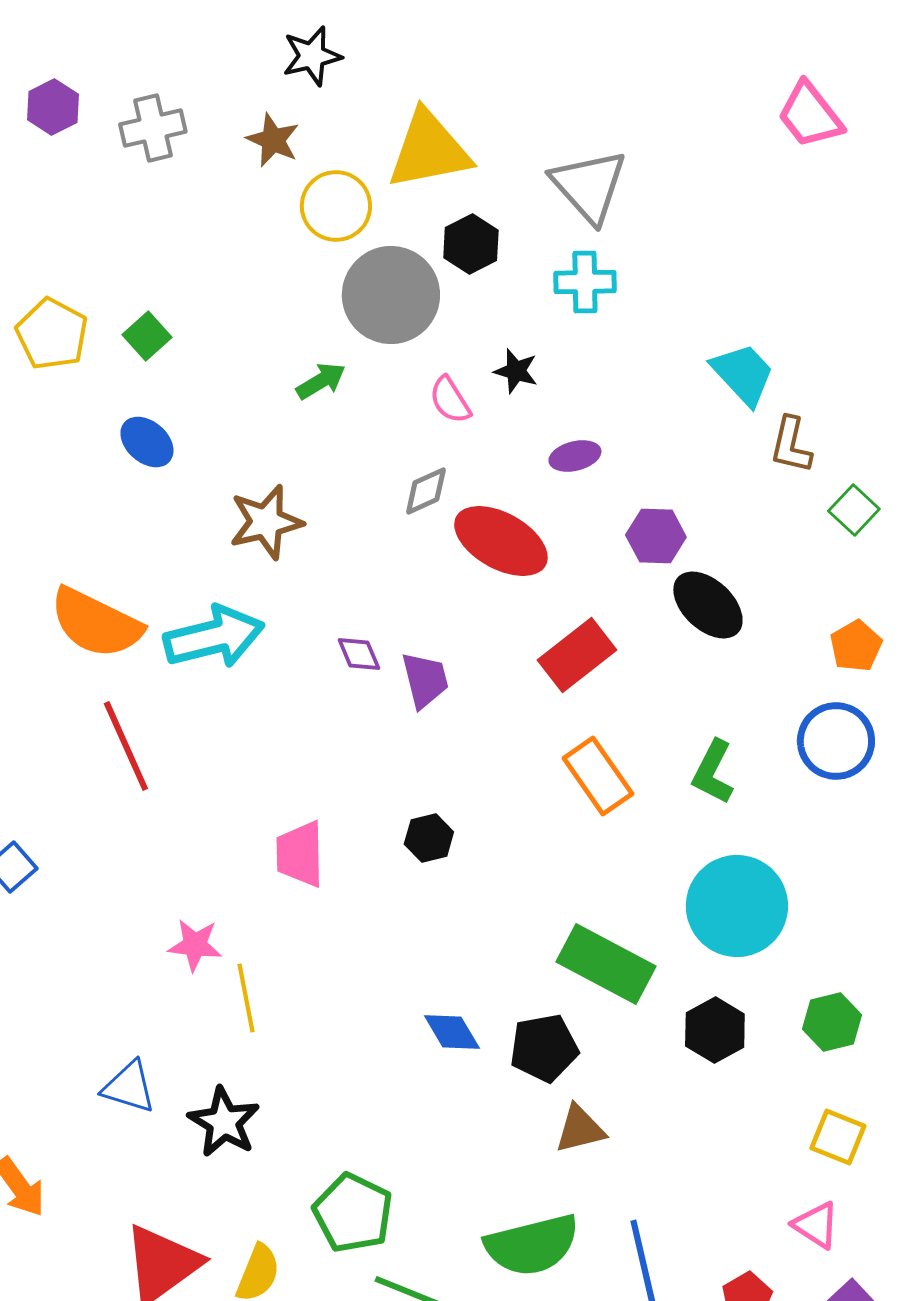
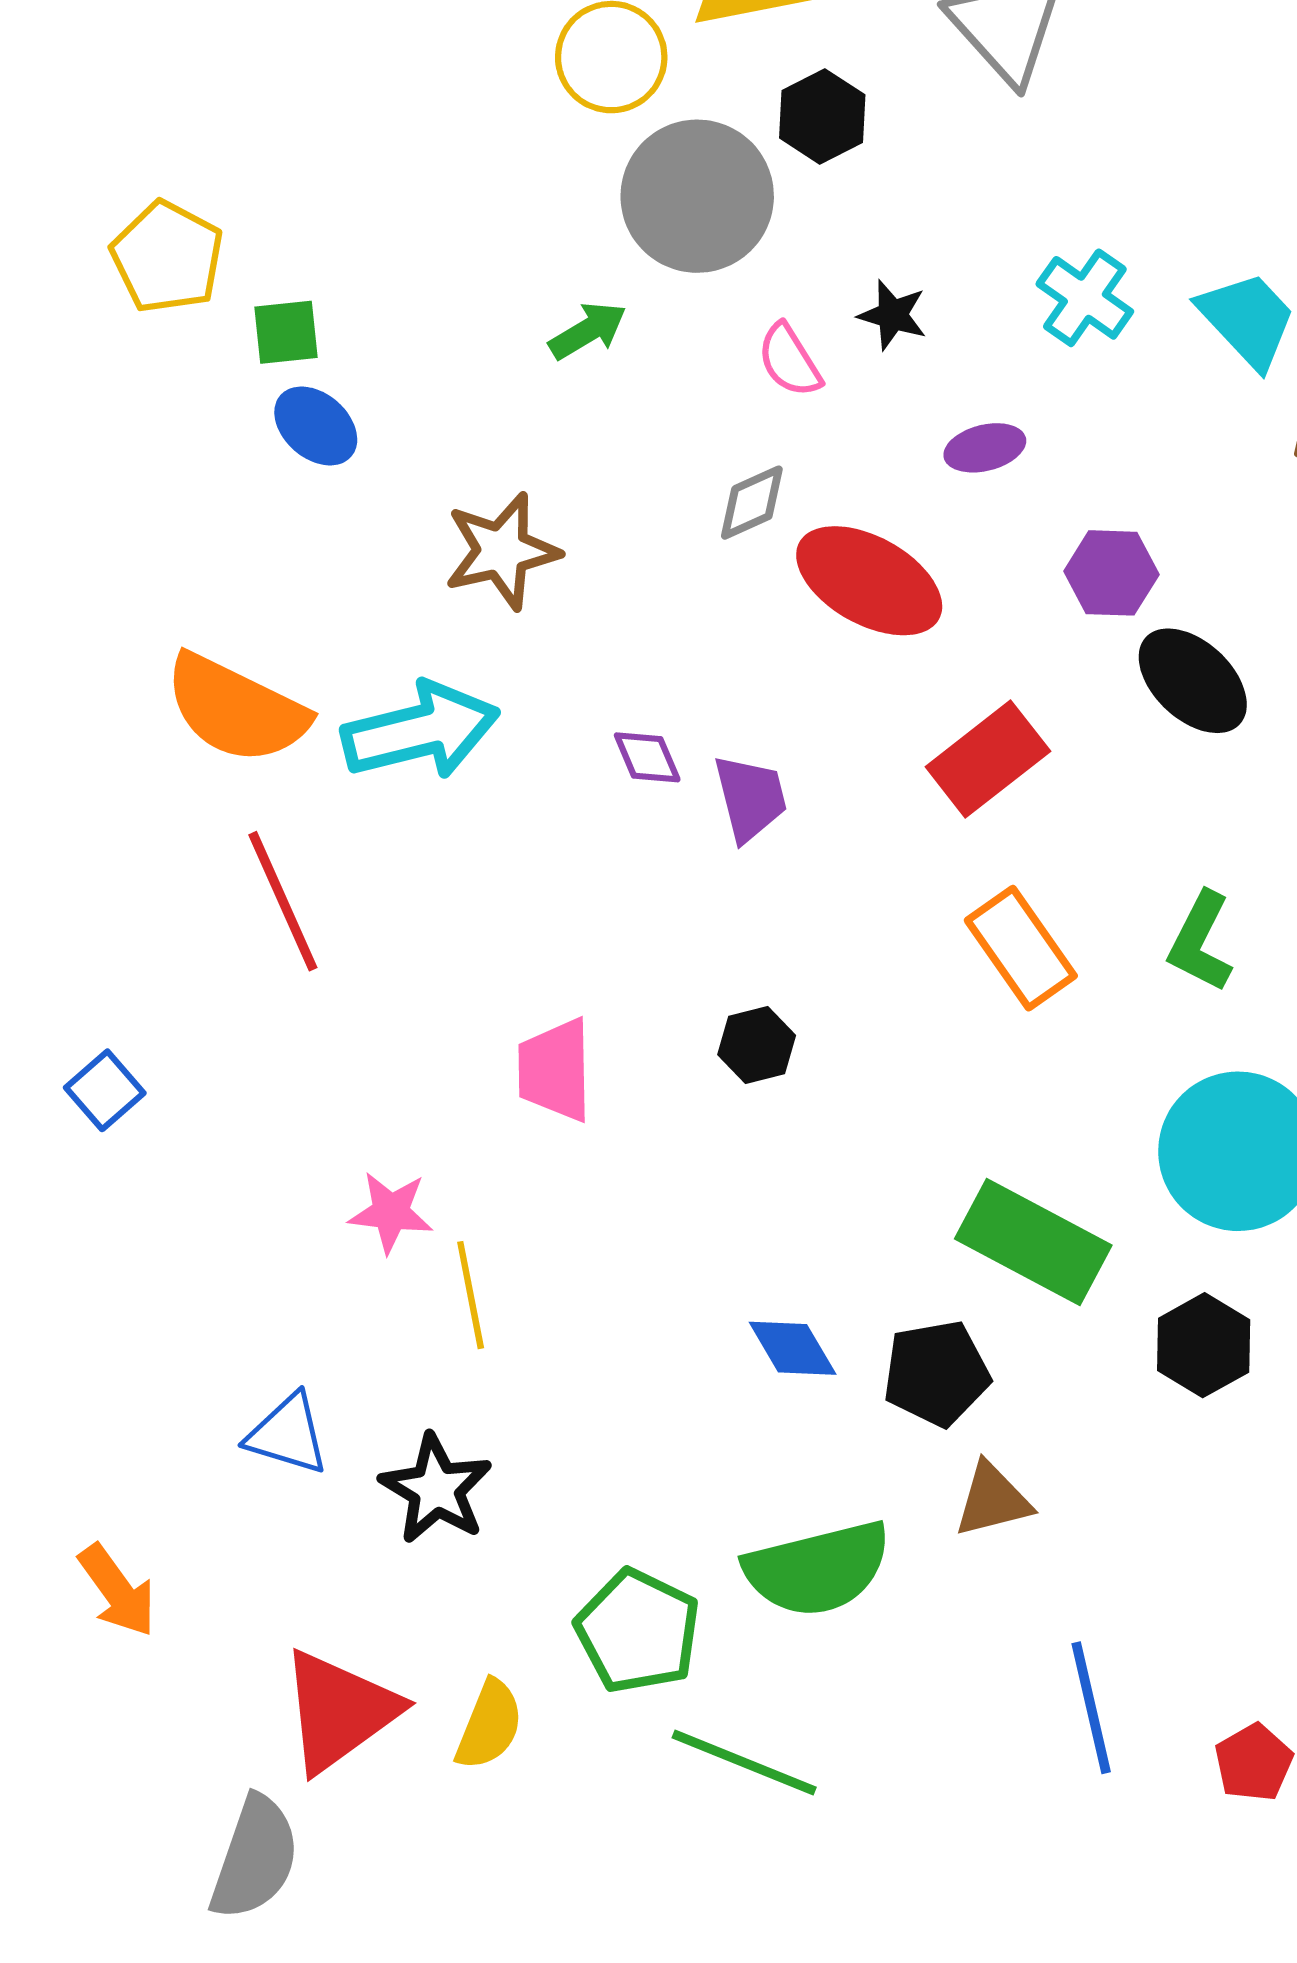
cyan cross: (585, 282) -> (1085, 298), moved, turned 36
green square: (147, 336) -> (286, 332), moved, turned 36
green semicircle: (532, 1245) -> (818, 1569), moved

